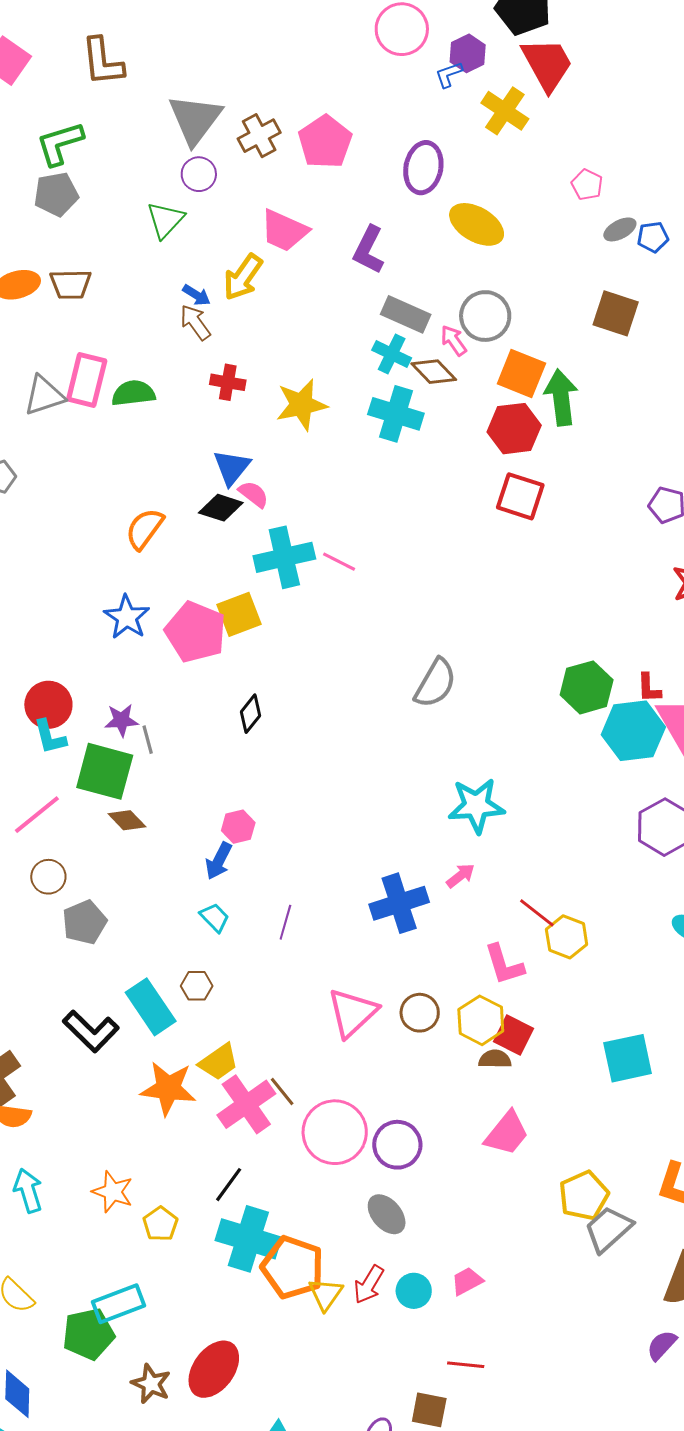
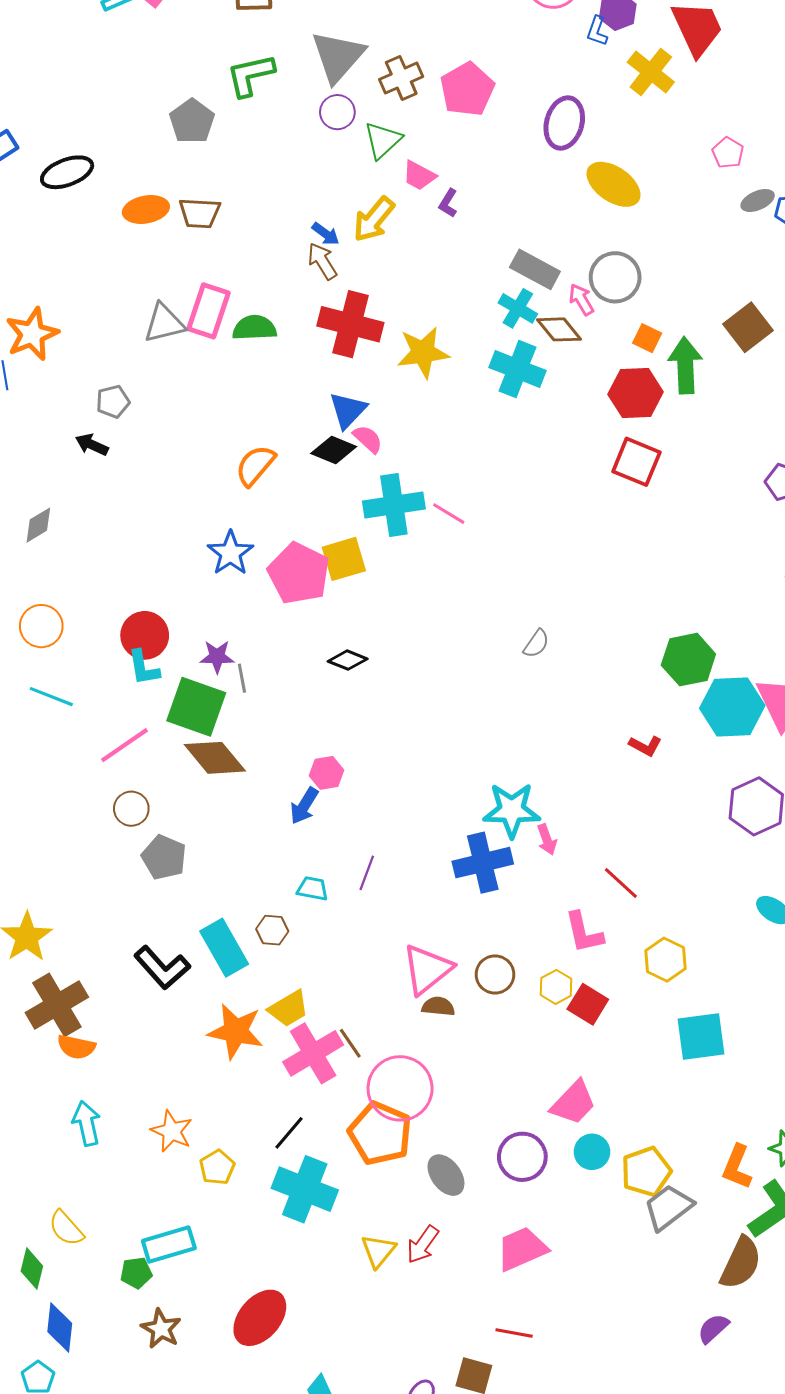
blue L-shape: (449, 74) -> (597, 31), turned -56
green L-shape: (60, 144) -> (250, 75), moved
gray pentagon: (56, 194) -> (192, 121), turned -30
green triangle: (165, 220) -> (383, 140), moved
pink trapezoid: (284, 231) -> (419, 176), size x0.7
purple L-shape: (369, 250) -> (448, 203), moved, size x0.6
brown square: (616, 313) -> (748, 327), moved, turned 30
orange square: (521, 374) -> (647, 338), size x0.6
red cross: (228, 382) -> (350, 324), size x1.8
gray semicircle: (435, 683) -> (536, 644), size x0.6
red L-shape: (649, 688) -> (645, 746), moved, turned -64
black diamond: (250, 714) -> (348, 660), turned 69
cyan star: (476, 806) -> (512, 810), moved
brown diamond: (127, 820) -> (215, 758), size x1.6
pink arrow: (461, 876) -> (547, 840), turned 104
cyan trapezoid: (215, 918) -> (313, 889), moved, turned -40
gray pentagon: (84, 922) -> (164, 857), turned -30
yellow hexagon: (567, 937) -> (665, 960), moved
yellow hexagon: (481, 1020) -> (556, 987), size x0.7
brown semicircle: (495, 1059) -> (438, 1006), moved
purple circle: (397, 1145) -> (522, 1157), moved
orange pentagon: (293, 1267) -> (380, 1133), moved
pink trapezoid: (467, 1281) -> (522, 1249), size x1.6
cyan circle: (414, 1291) -> (592, 1152), moved
green pentagon: (88, 1334) -> (136, 1273), size x0.6
brown star: (151, 1384) -> (161, 1329), moved

